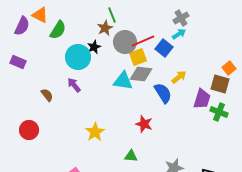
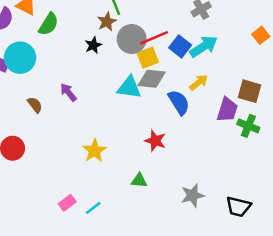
cyan arrow: (179, 34) -> (204, 46), moved, size x1.6
cyan circle: (78, 57) -> (20, 58), moved
orange square: (229, 68) -> (261, 35), moved

